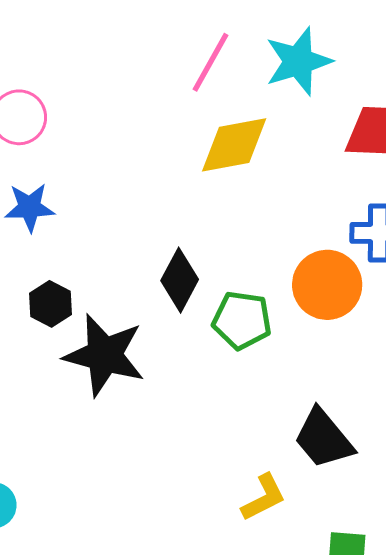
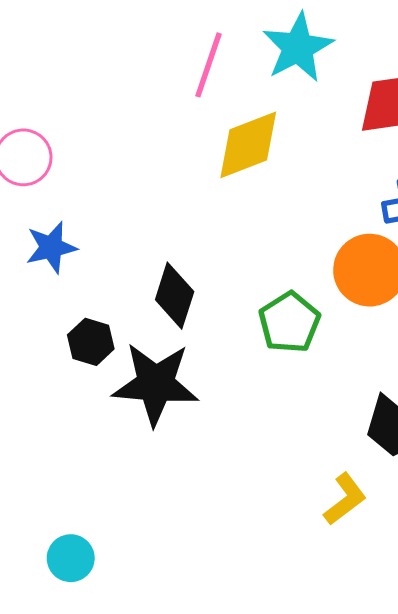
black diamond: (180, 280) -> (175, 296), moved
green pentagon: (242, 320) -> (289, 322), turned -30

